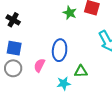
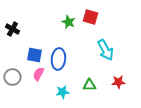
blue square: (14, 48) -> (34, 55), moved
green triangle: (81, 71) -> (89, 85), moved

